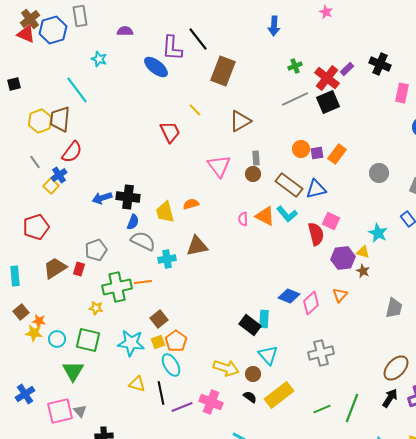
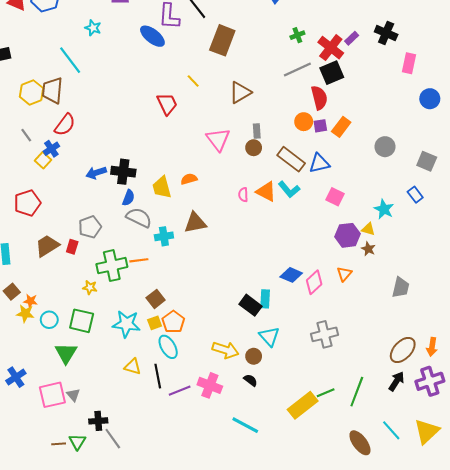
red semicircle: (316, 234) -> (319, 98), moved
yellow rectangle: (279, 395) -> (303, 405), moved

